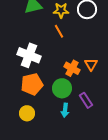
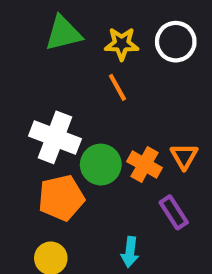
green circle: (62, 88) -> (101, 165), moved
purple rectangle: (86, 100) -> (174, 212), moved

